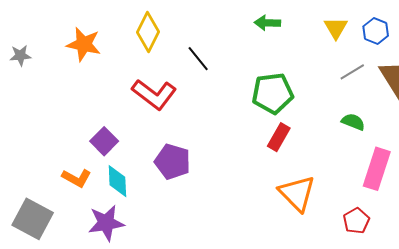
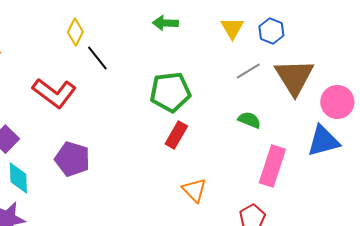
yellow diamond: (148, 32) -> (75, 32), moved, size x0.7
orange triangle: (297, 193) -> (194, 190), size x0.7

